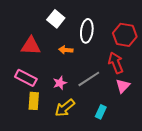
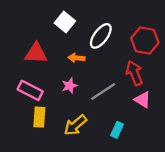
white ellipse: (87, 31) -> (101, 36), turned 30
pink star: (60, 83) -> (70, 86), moved
pink triangle: (123, 86) -> (143, 100), turned -42

